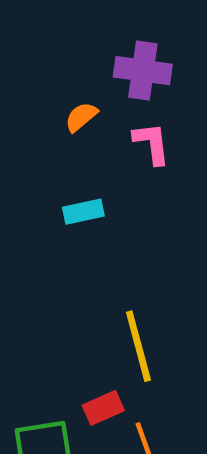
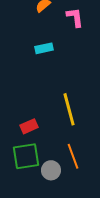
red rectangle: (103, 408) -> (29, 126), moved

